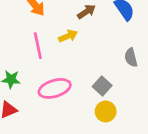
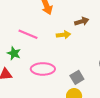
pink line: (38, 46) -> (28, 34), moved, turned -72

